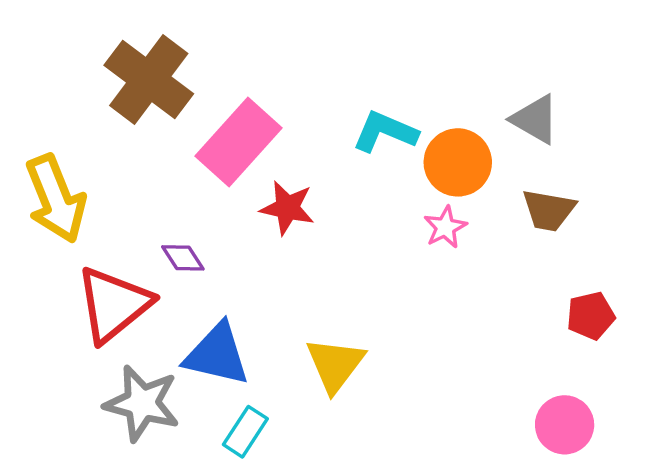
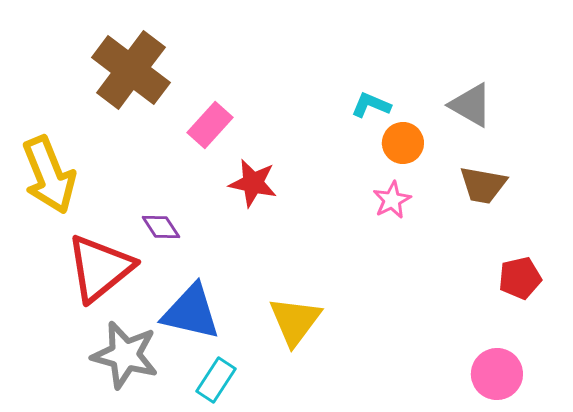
cyan L-shape: (385, 132) -> (371, 105), moved, size x0.7
pink rectangle: (239, 142) -> (210, 125), size x0.6
orange circle: (458, 162) -> (403, 143), size x0.7

